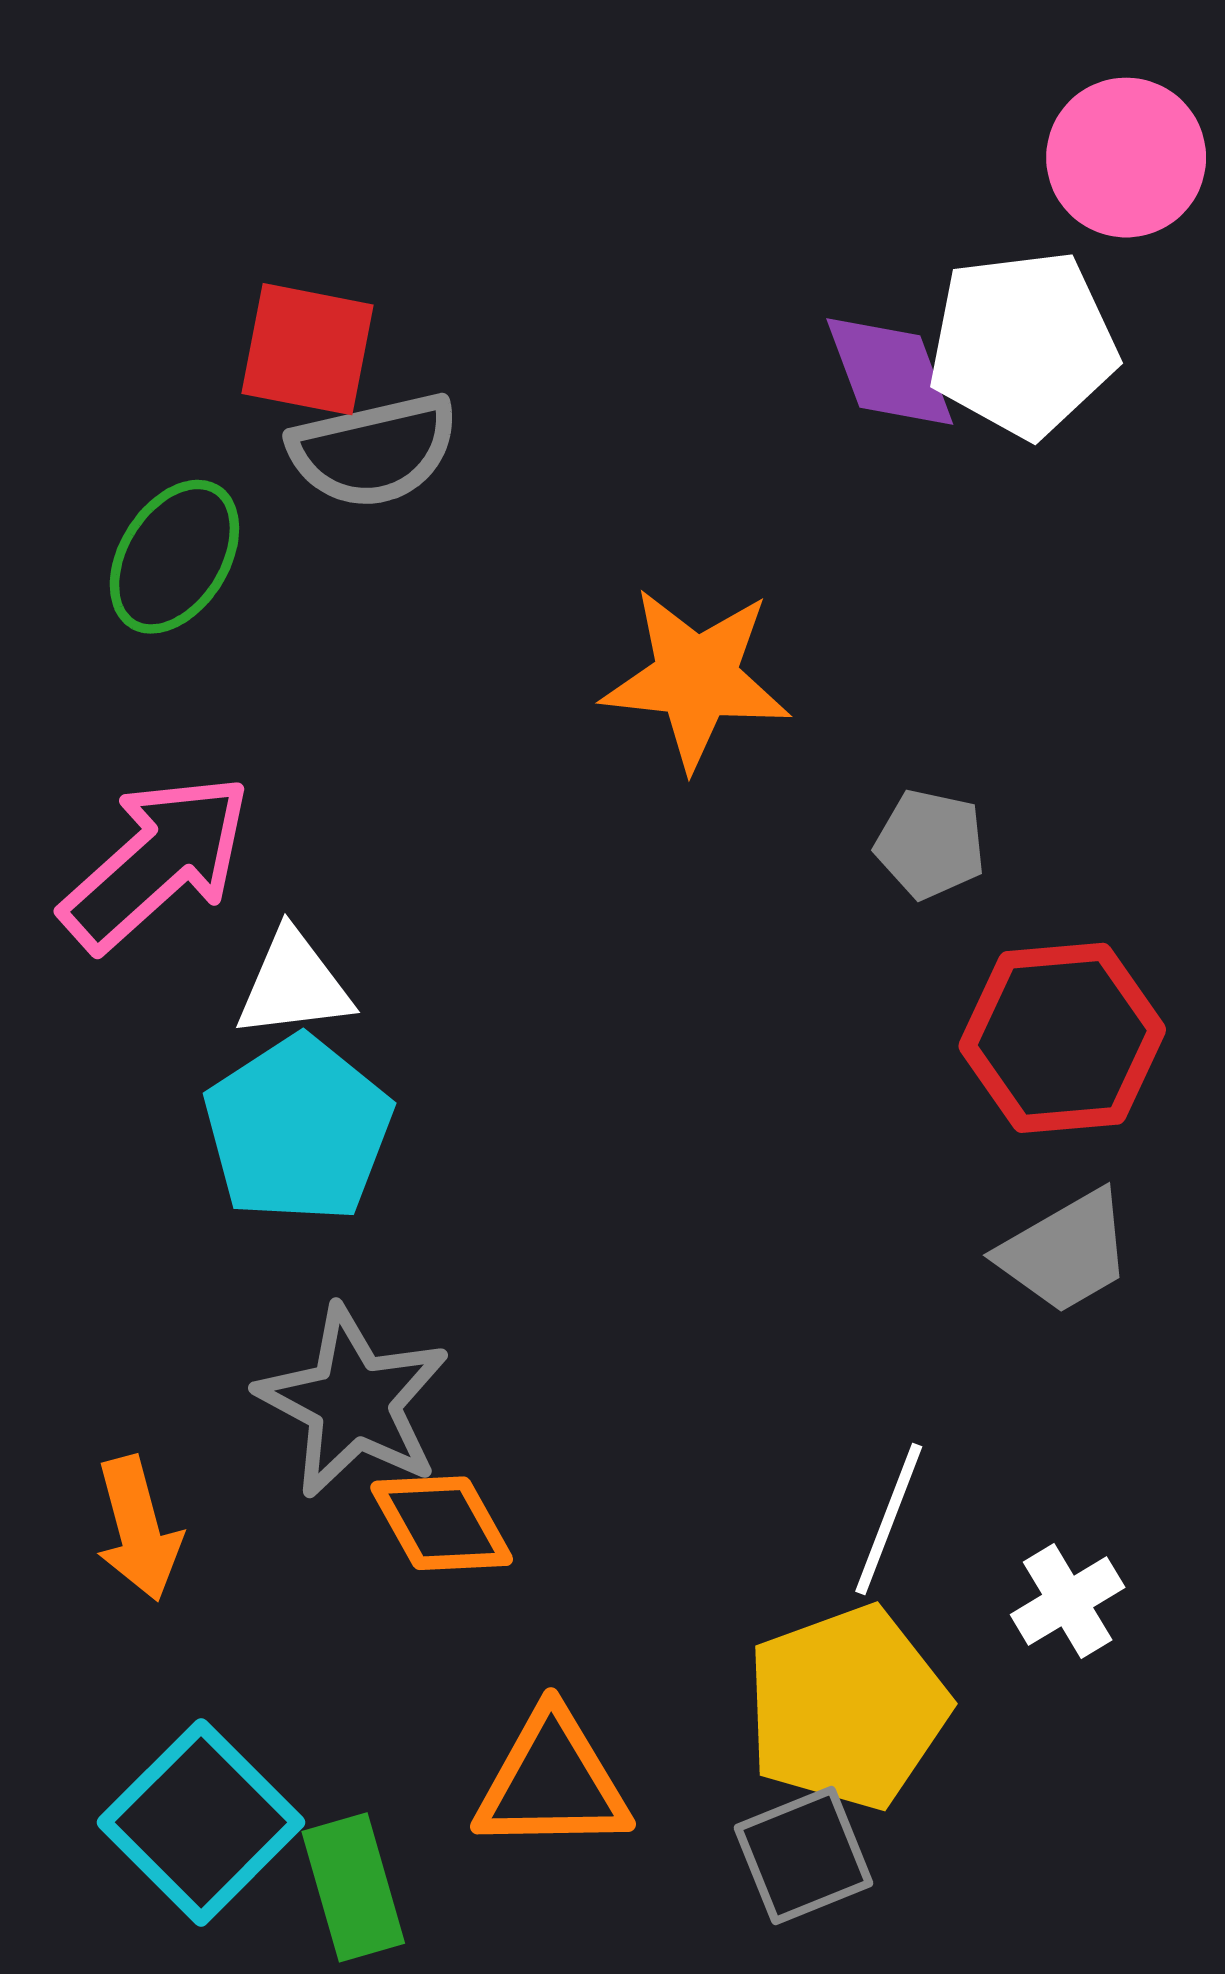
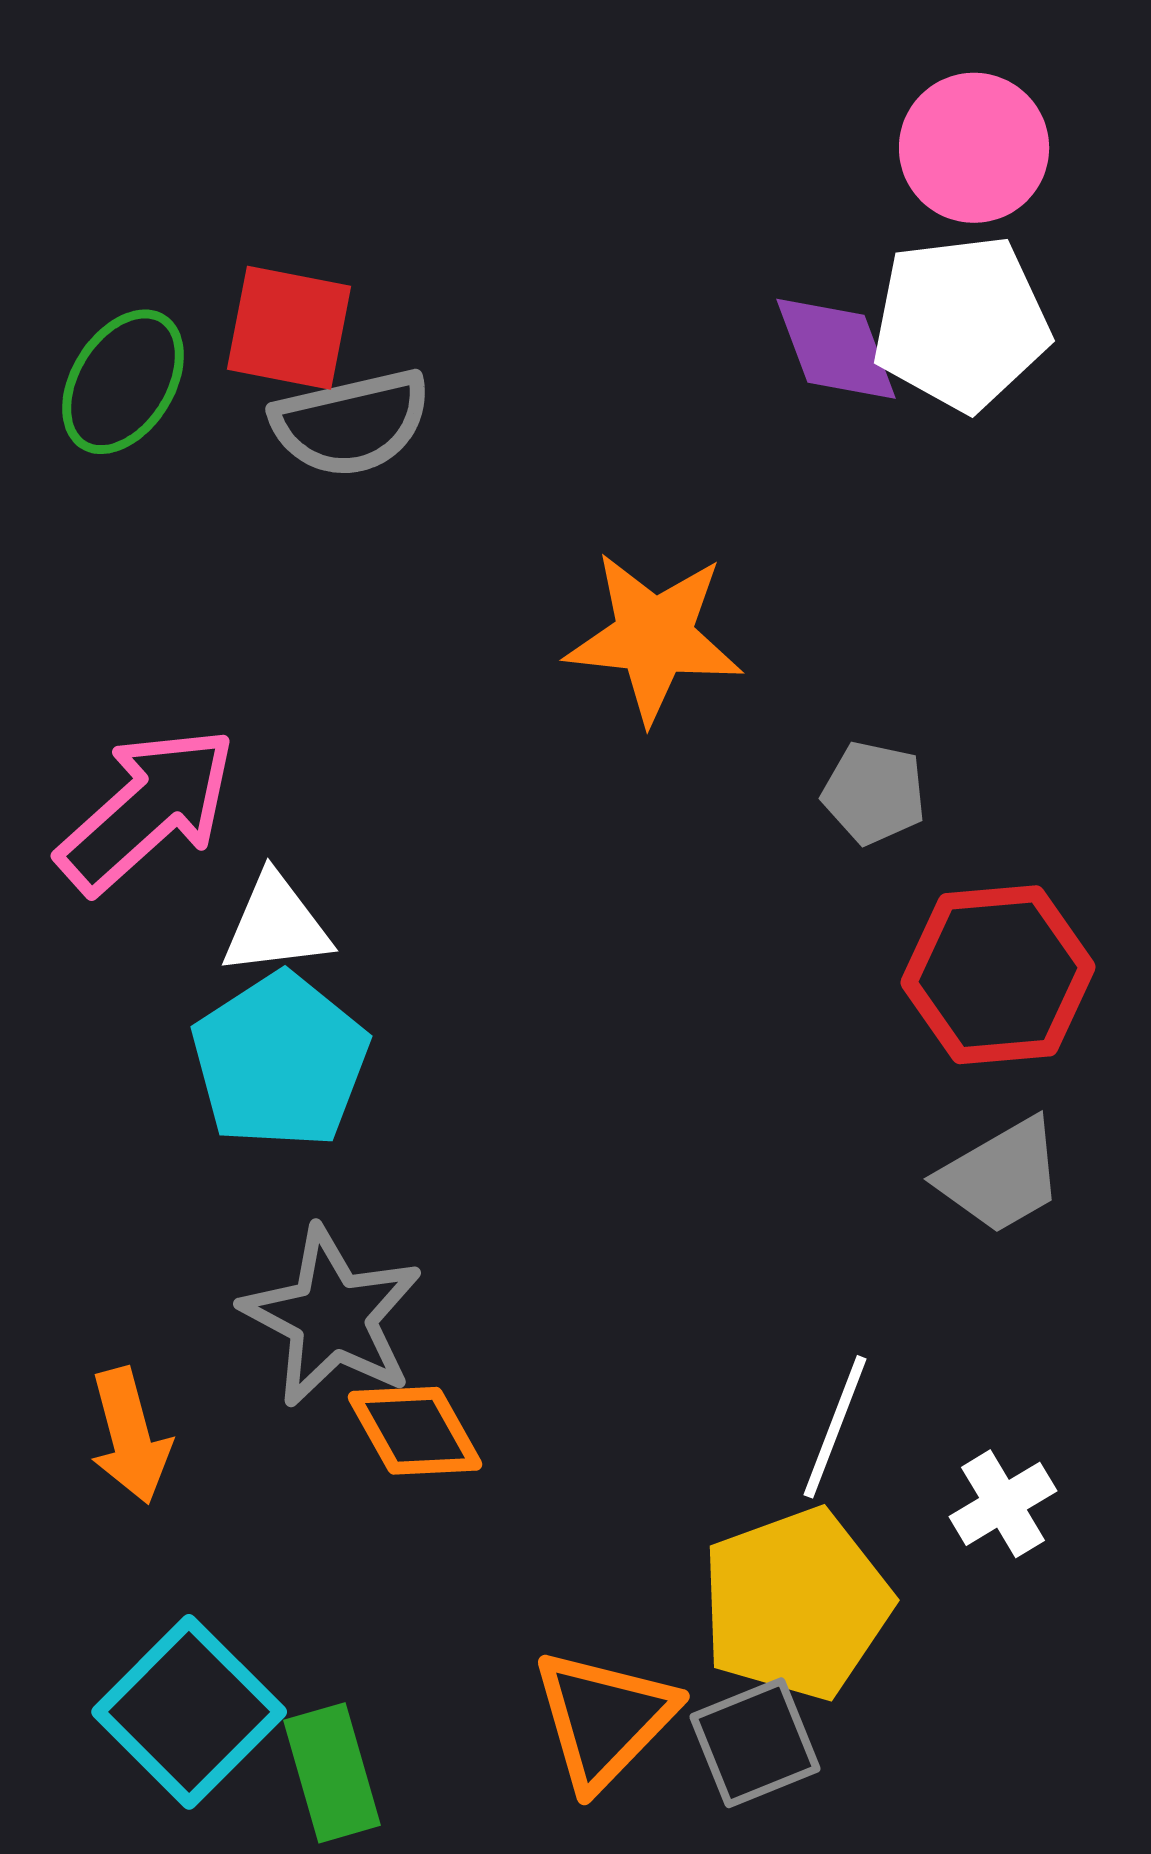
pink circle: (1126, 158) -> (974, 148), moved
green ellipse: (174, 557) -> (123, 382), moved
orange triangle: (552, 1782) -> (604, 1719), moved, turned -45

